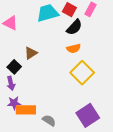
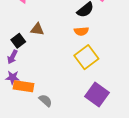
brown triangle: (31, 53) -> (37, 29), turned 32
purple arrow: (11, 83) -> (12, 57), turned 32
purple square: (88, 115) -> (97, 95), moved, turned -30

